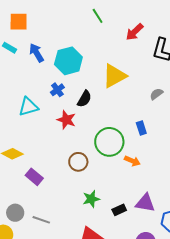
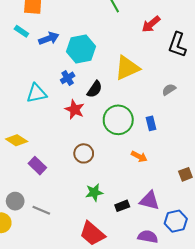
blue arrow: (36, 53) -> (49, 38), turned 96
green circle: (109, 142) -> (118, 120), moved

